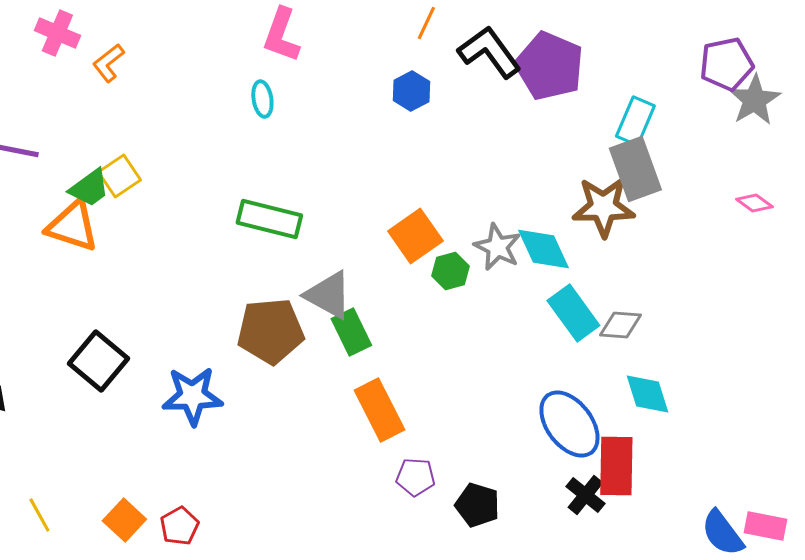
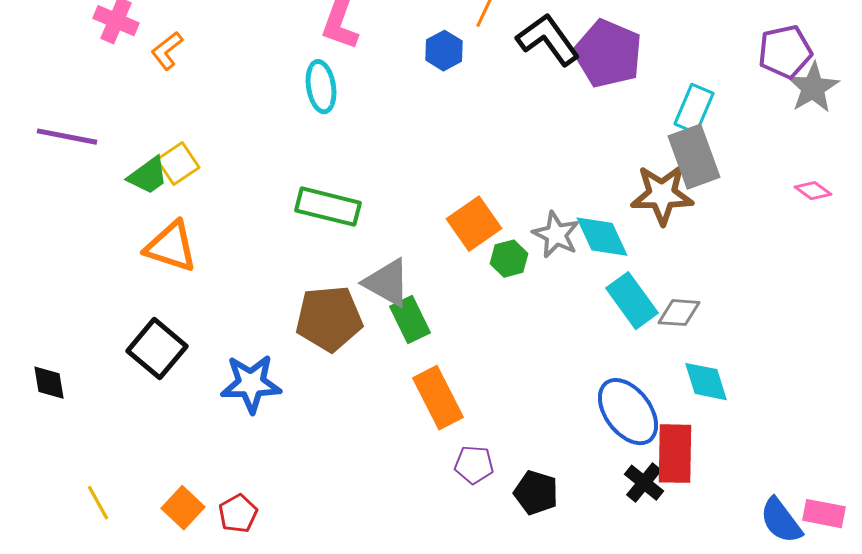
blue hexagon: (411, 91) -> (444, 51), moved
cyan ellipse: (262, 99) -> (321, 87), size x1.4
orange triangle: (72, 226) -> (171, 247), moved

